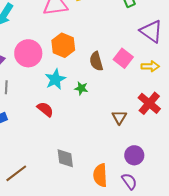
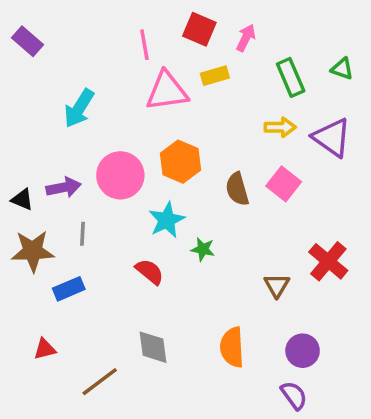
yellow arrow: (150, 66) -> (280, 127), moved
green star: (81, 88) -> (203, 249), moved
gray diamond: (65, 158) -> (153, 347), moved
orange semicircle: (100, 175) -> (232, 347), moved

